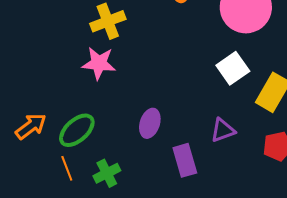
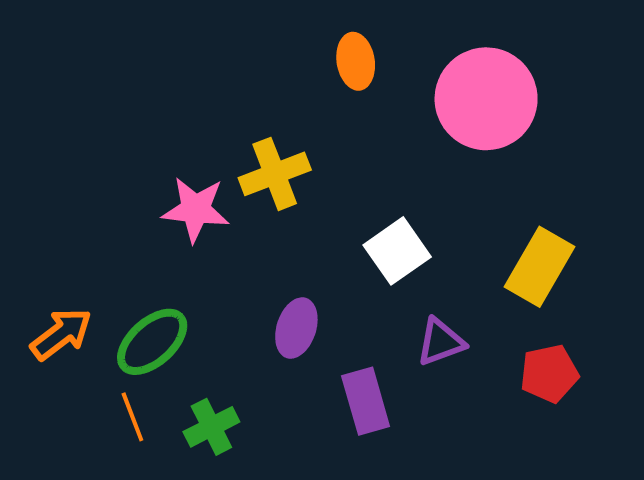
yellow cross: (108, 21) -> (275, 174), moved
white square: (233, 68) -> (397, 251), moved

